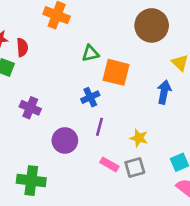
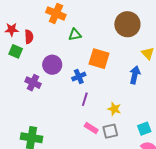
green triangle: (90, 53) -> (75, 35), moved
purple circle: (65, 140) -> (52, 65), moved

